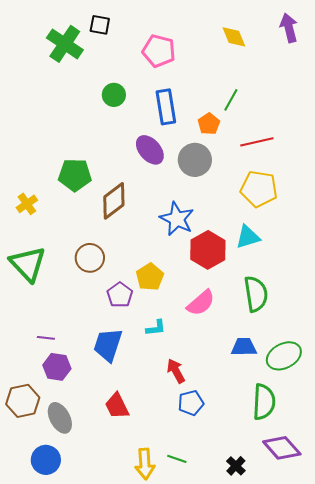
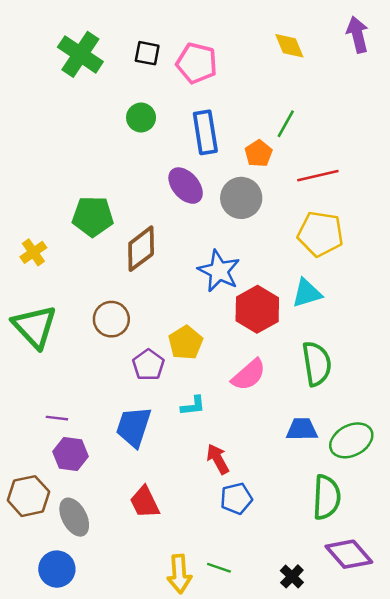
black square: (100, 25) -> (147, 53), moved

